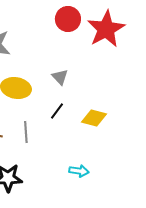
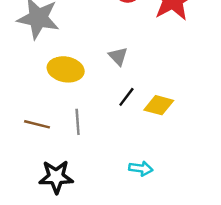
black line: (57, 111) -> (126, 97), moved

